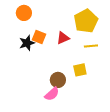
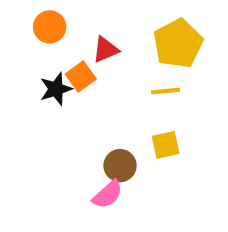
orange square: (39, 37) -> (81, 77), turned 32
red triangle: (63, 38) -> (106, 50), moved
yellow line: (91, 46) -> (166, 91), moved

